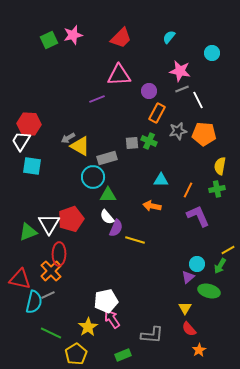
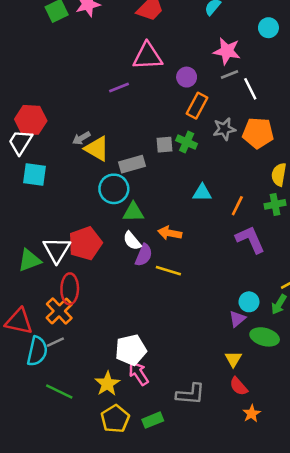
orange arrow: (152, 206) -> (170, 233), moved
yellow pentagon: (76, 354) -> (115, 419), moved

